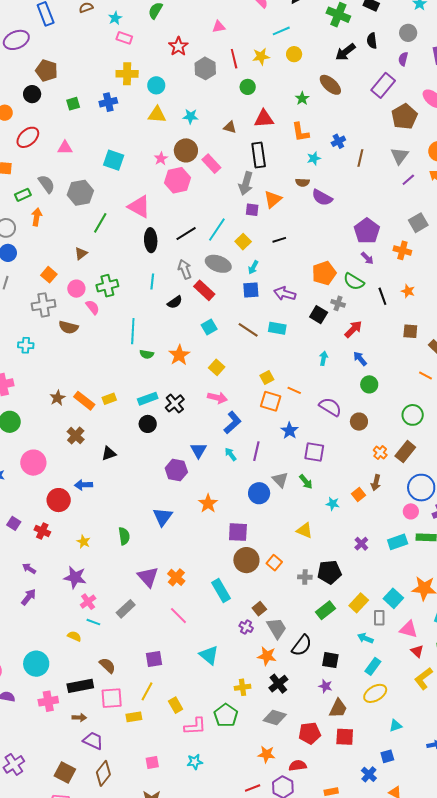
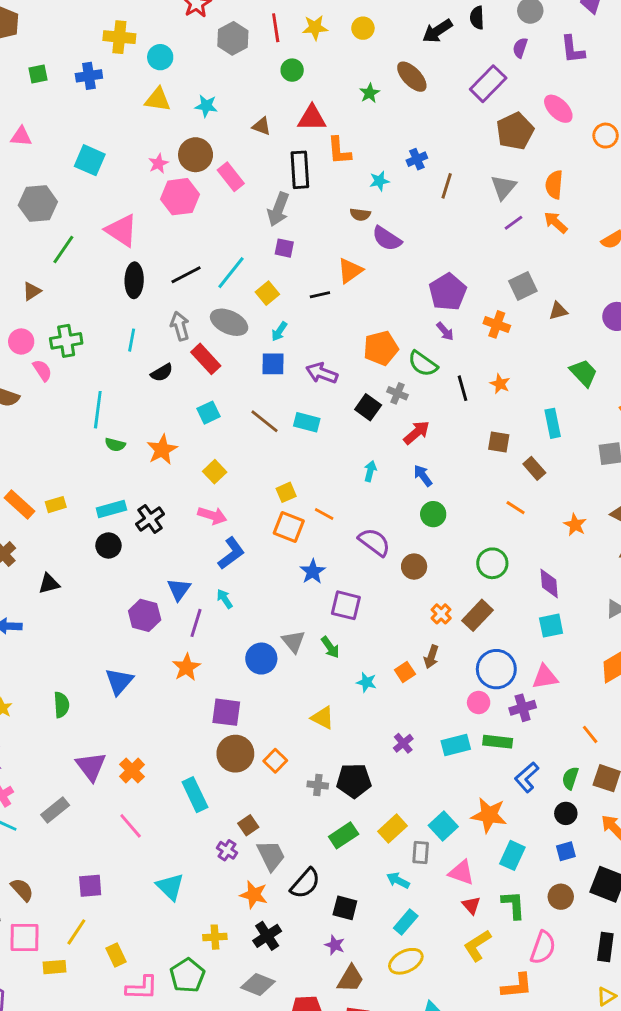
orange L-shape: (300, 132) -> (339, 151), moved
orange triangle: (273, 199) -> (350, 271), moved
purple line: (256, 451) -> (196, 623), moved

